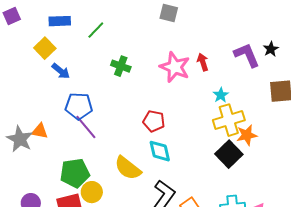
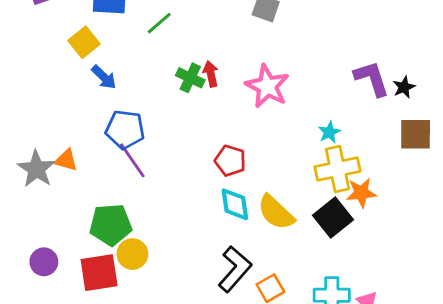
black star: (271, 49) -> (404, 87), moved
red arrow: (203, 62) -> (211, 74), moved
yellow semicircle: (128, 168) -> (276, 212), moved

